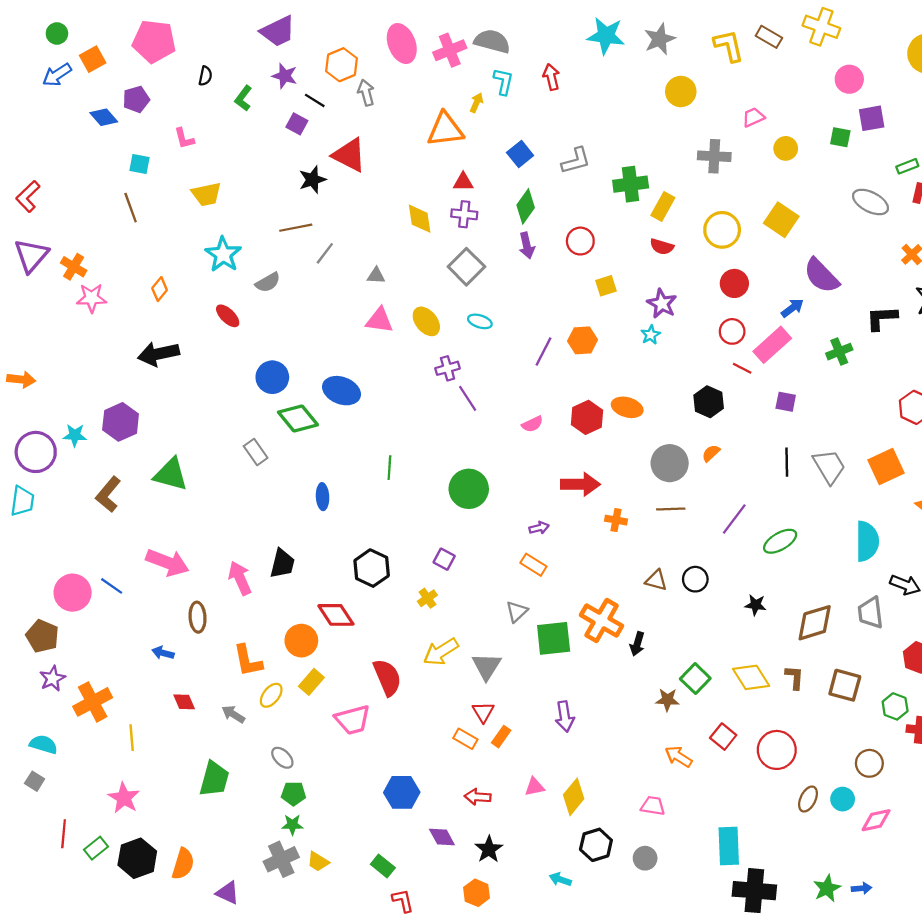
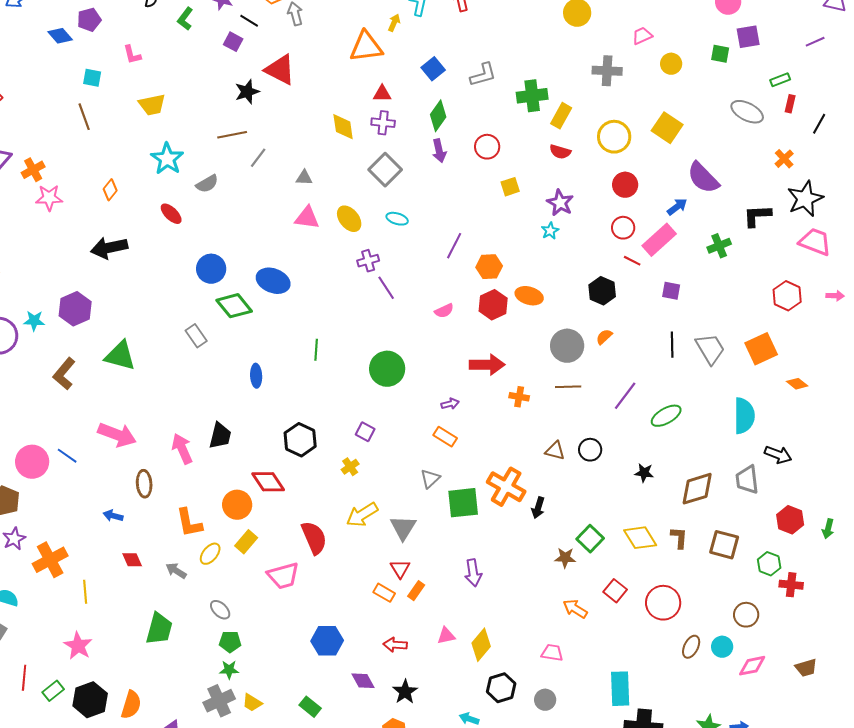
orange cross: (74, 267) -> (33, 170), turned 30
orange hexagon: (583, 340) -> (489, 267), moved

